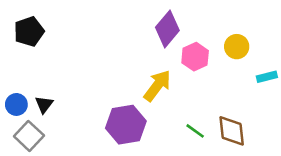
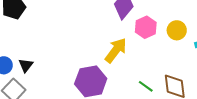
yellow circle: (237, 47) -> (177, 30), moved

